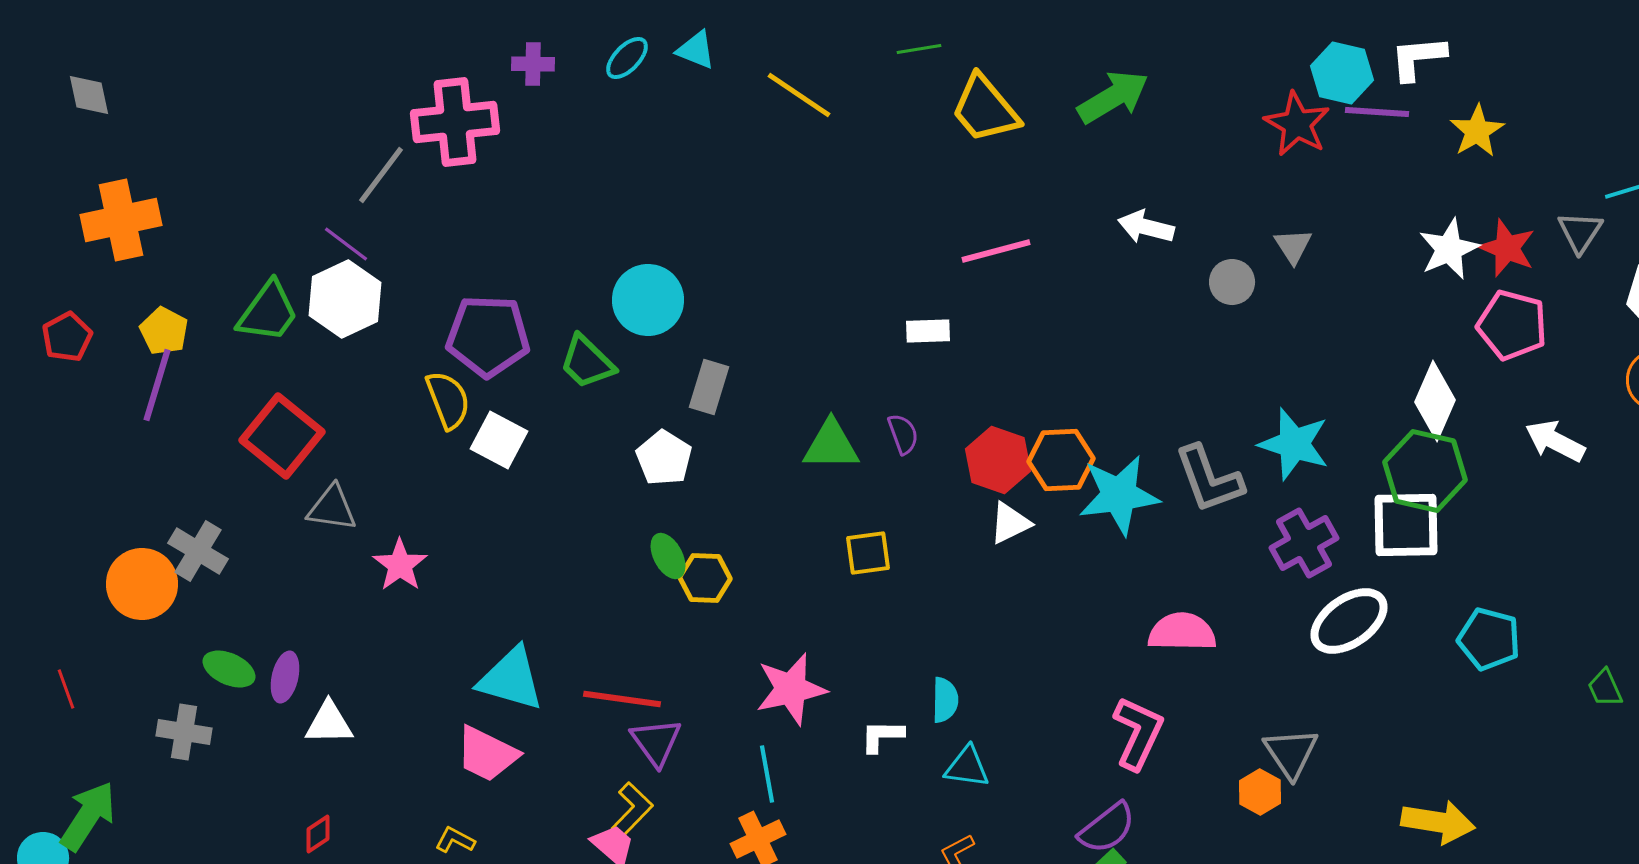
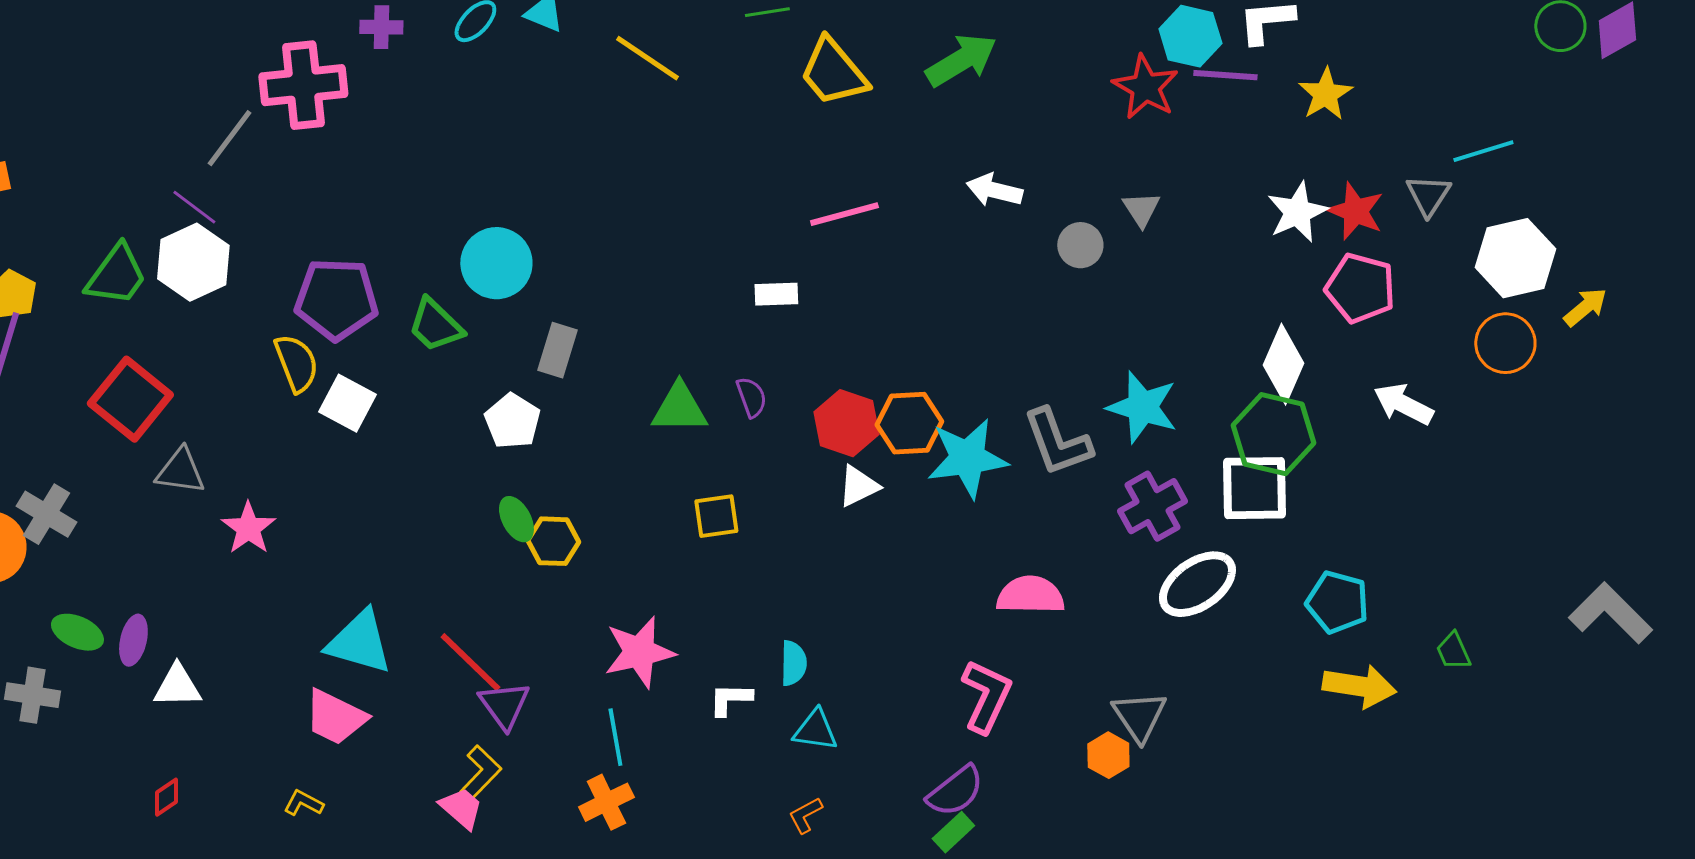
red line: (622, 699) -> (470, 662), turned 36
yellow arrow: (1438, 822) -> (1359, 686), moved

